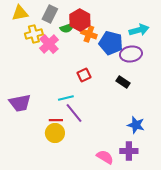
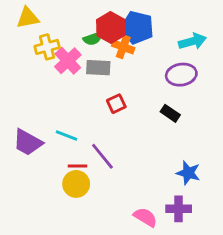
gray rectangle: (50, 14) -> (98, 68), moved, turned 66
blue pentagon: (111, 43) -> (137, 28), moved
cyan line: (66, 98) -> (66, 135), moved, turned 35
purple trapezoid: (20, 103) -> (28, 142), turned 40

